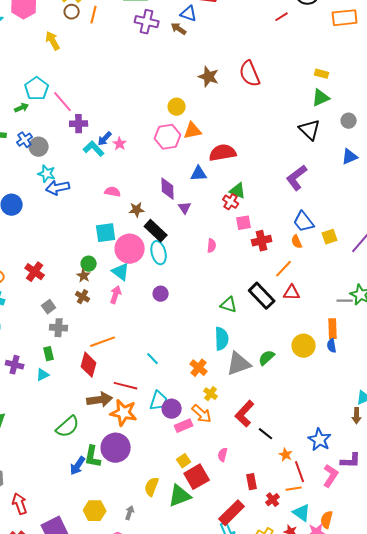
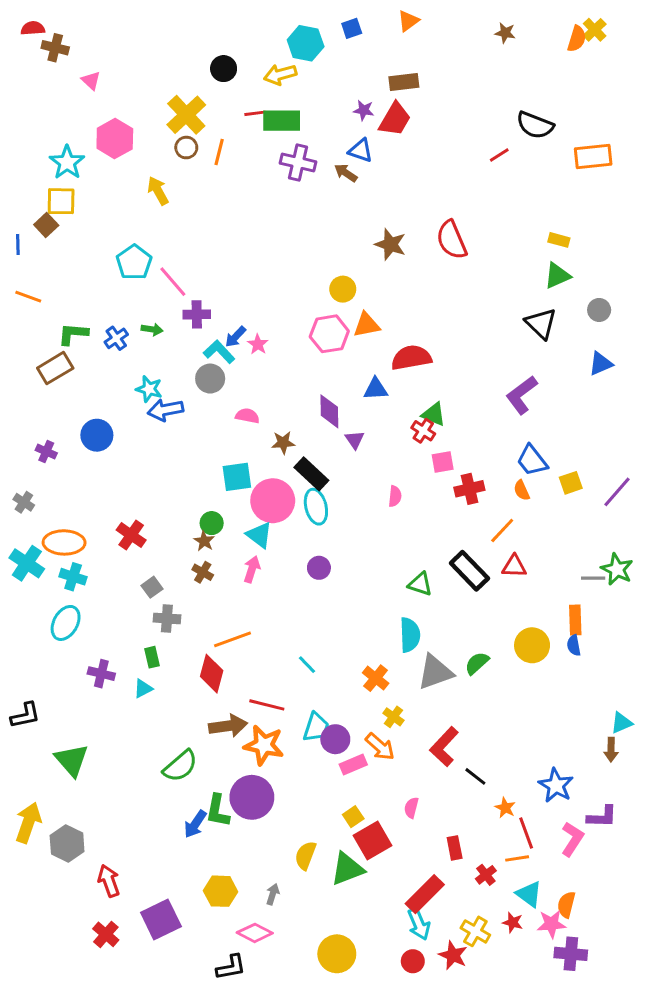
green arrow: (22, 108) -> (152, 329), moved, turned 32
gray circle: (39, 147) -> (210, 379), moved

